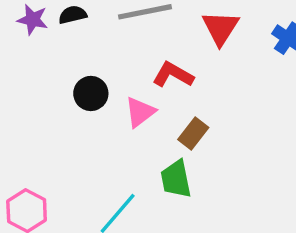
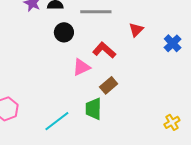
red triangle: (220, 28) -> (136, 30), size x0.7
black circle: (91, 93) -> (64, 32), moved

